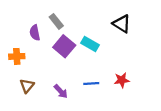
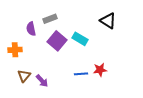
gray rectangle: (56, 21) -> (50, 19), turned -72
red star: (122, 80) -> (100, 70), moved
purple arrow: (61, 91) -> (42, 81), moved

